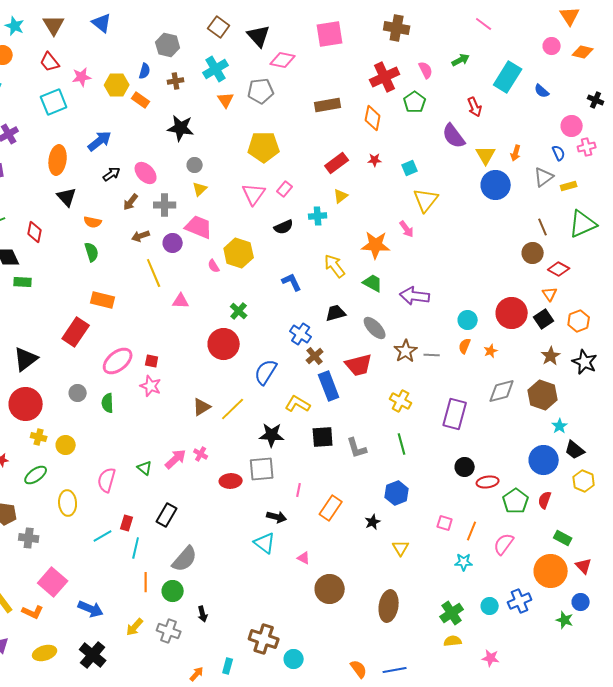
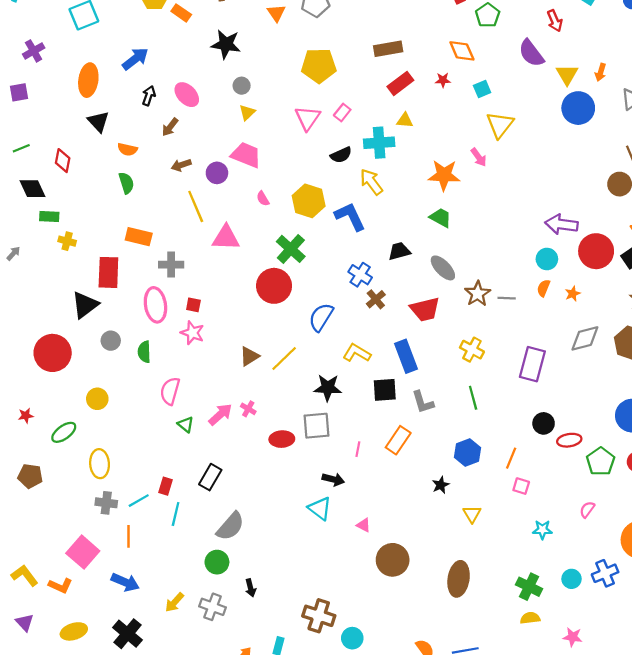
brown rectangle: (328, 105) -> (388, 49), moved
orange diamond: (373, 118) -> (462, 51), moved, turned -35
black arrow: (112, 174) -> (149, 96), turned -36
yellow triangle: (341, 196) -> (405, 120), turned 42
gray cross: (165, 205) -> (171, 265), moved
cyan cross: (318, 216) -> (379, 143), size x1.5
yellow hexagon: (239, 253) -> (309, 201), moved
yellow arrow: (335, 266) -> (371, 182), moved
blue L-shape: (292, 282) -> (350, 216), size x1.4
purple arrow: (415, 296) -> (561, 224), moved
pink triangle: (181, 301) -> (226, 238), size x1.5
green cross: (239, 311) -> (291, 249), size x1.5
red rectangle: (76, 332) -> (108, 272), turned -32
black triangle: (26, 359) -> (85, 305), moved
pink ellipse: (118, 361) -> (155, 305), turned -60
blue rectangle: (329, 386) -> (406, 356), moved
yellow cross: (39, 437) -> (67, 241), moved
pink semicircle: (107, 480) -> (170, 391), moved
orange rectangle: (331, 508) -> (398, 440), moved
orange line: (472, 531) -> (511, 458), moved
gray cross: (29, 538) -> (106, 503), moved
pink semicircle: (504, 544) -> (587, 510), size x0.7
orange line: (146, 582) -> (129, 536), moved
green cross: (452, 613) -> (529, 587), turned -30

